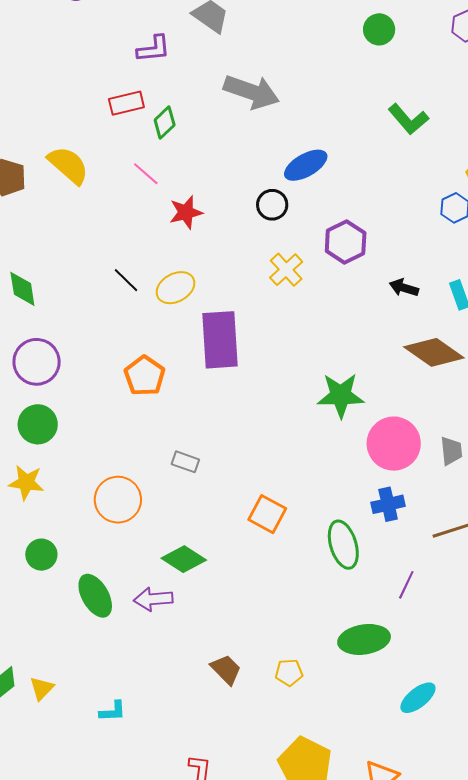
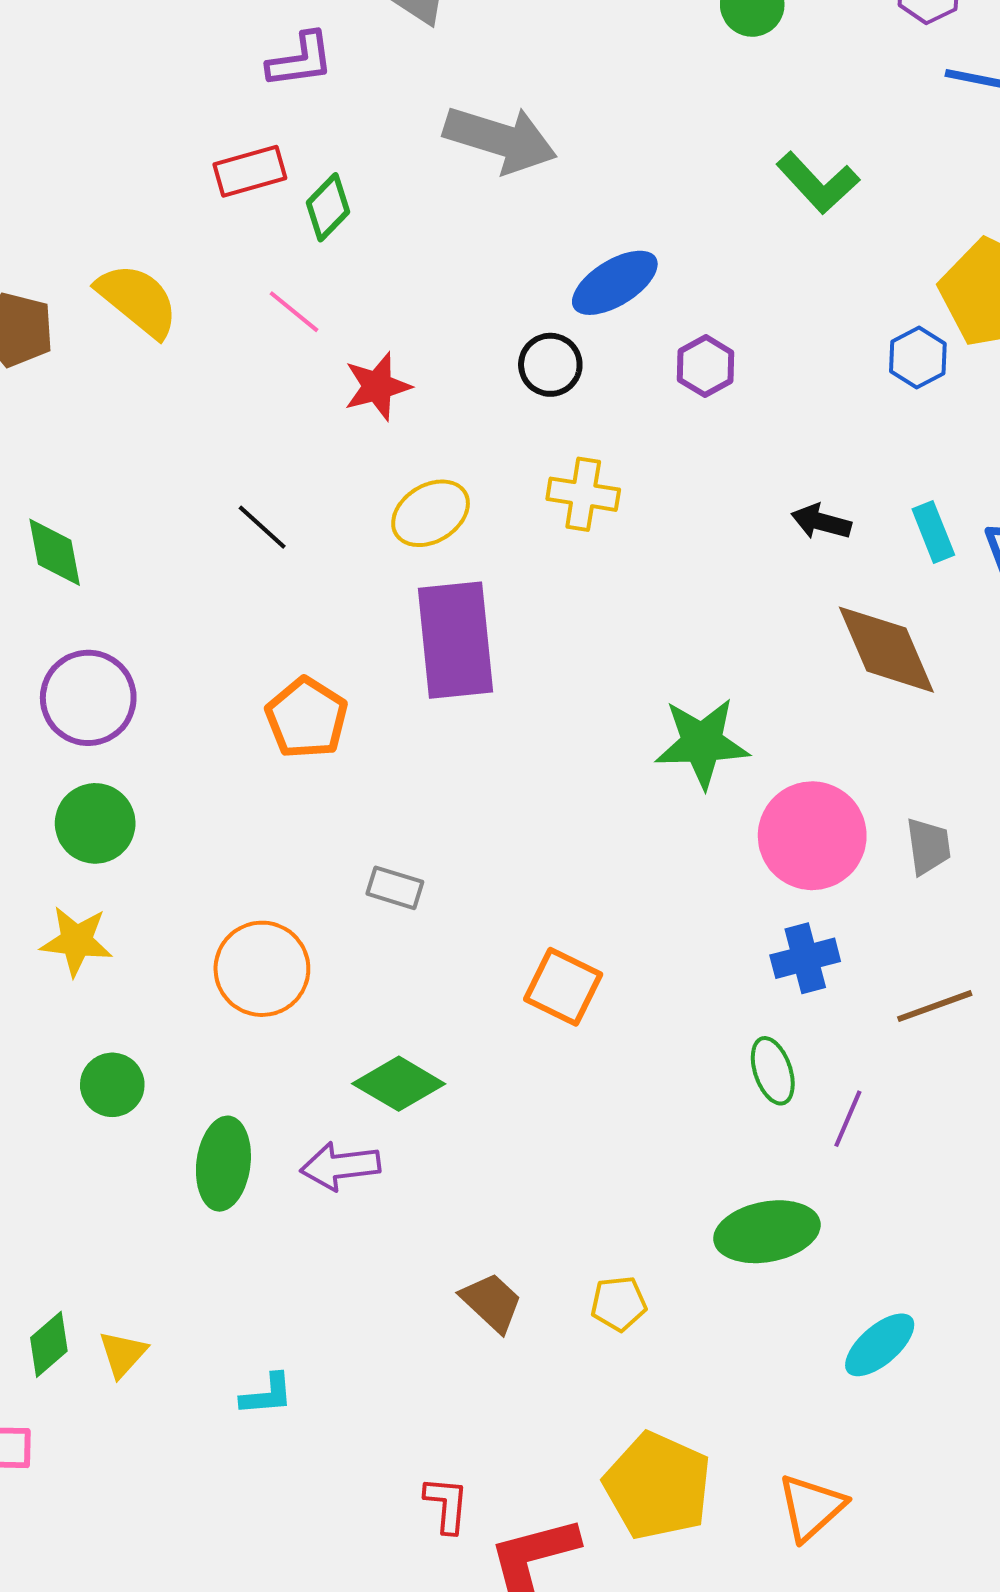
purple hexagon: (346, 242) -> (706, 366), moved, size x0.7
yellow cross: (286, 270) -> (583, 494), turned -36
yellow ellipse: (175, 288) -> (431, 513), moved
brown diamond: (434, 352) -> (886, 650), turned 34
green ellipse: (343, 545) -> (773, 1071), moved, size x0.7
green ellipse: (95, 596) -> (223, 1164), turned 39

